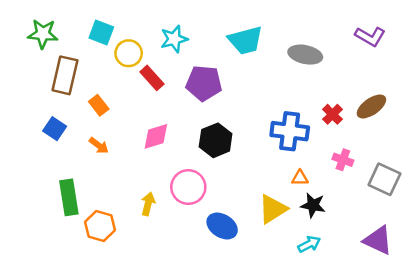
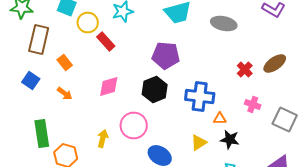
purple pentagon: (204, 83) -> (166, 56), moved
blue cross: (290, 131) -> (200, 96), moved
yellow triangle: (273, 209) -> (199, 142), size x0.7

